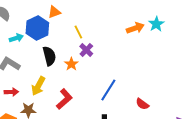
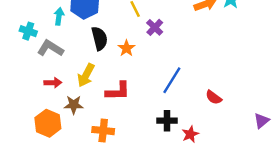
cyan arrow: (16, 38) -> (59, 16), turned -64
purple cross: (86, 50) -> (155, 27), moved
red L-shape: (64, 99) -> (118, 91), turned 40

